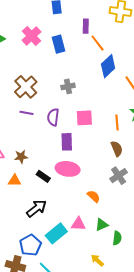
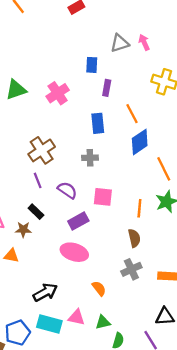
purple rectangle: (86, 26) -> (107, 88), moved
blue rectangle: (59, 44) -> (98, 123), moved
purple line: (27, 113) -> (38, 180), turned 48
purple semicircle: (53, 117) -> (67, 190), turned 108
purple rectangle: (67, 142) -> (78, 221), turned 54
black rectangle: (43, 176) -> (36, 212), moved
black arrow: (37, 208) -> (45, 292), moved
cyan rectangle: (56, 233) -> (49, 324), turned 45

